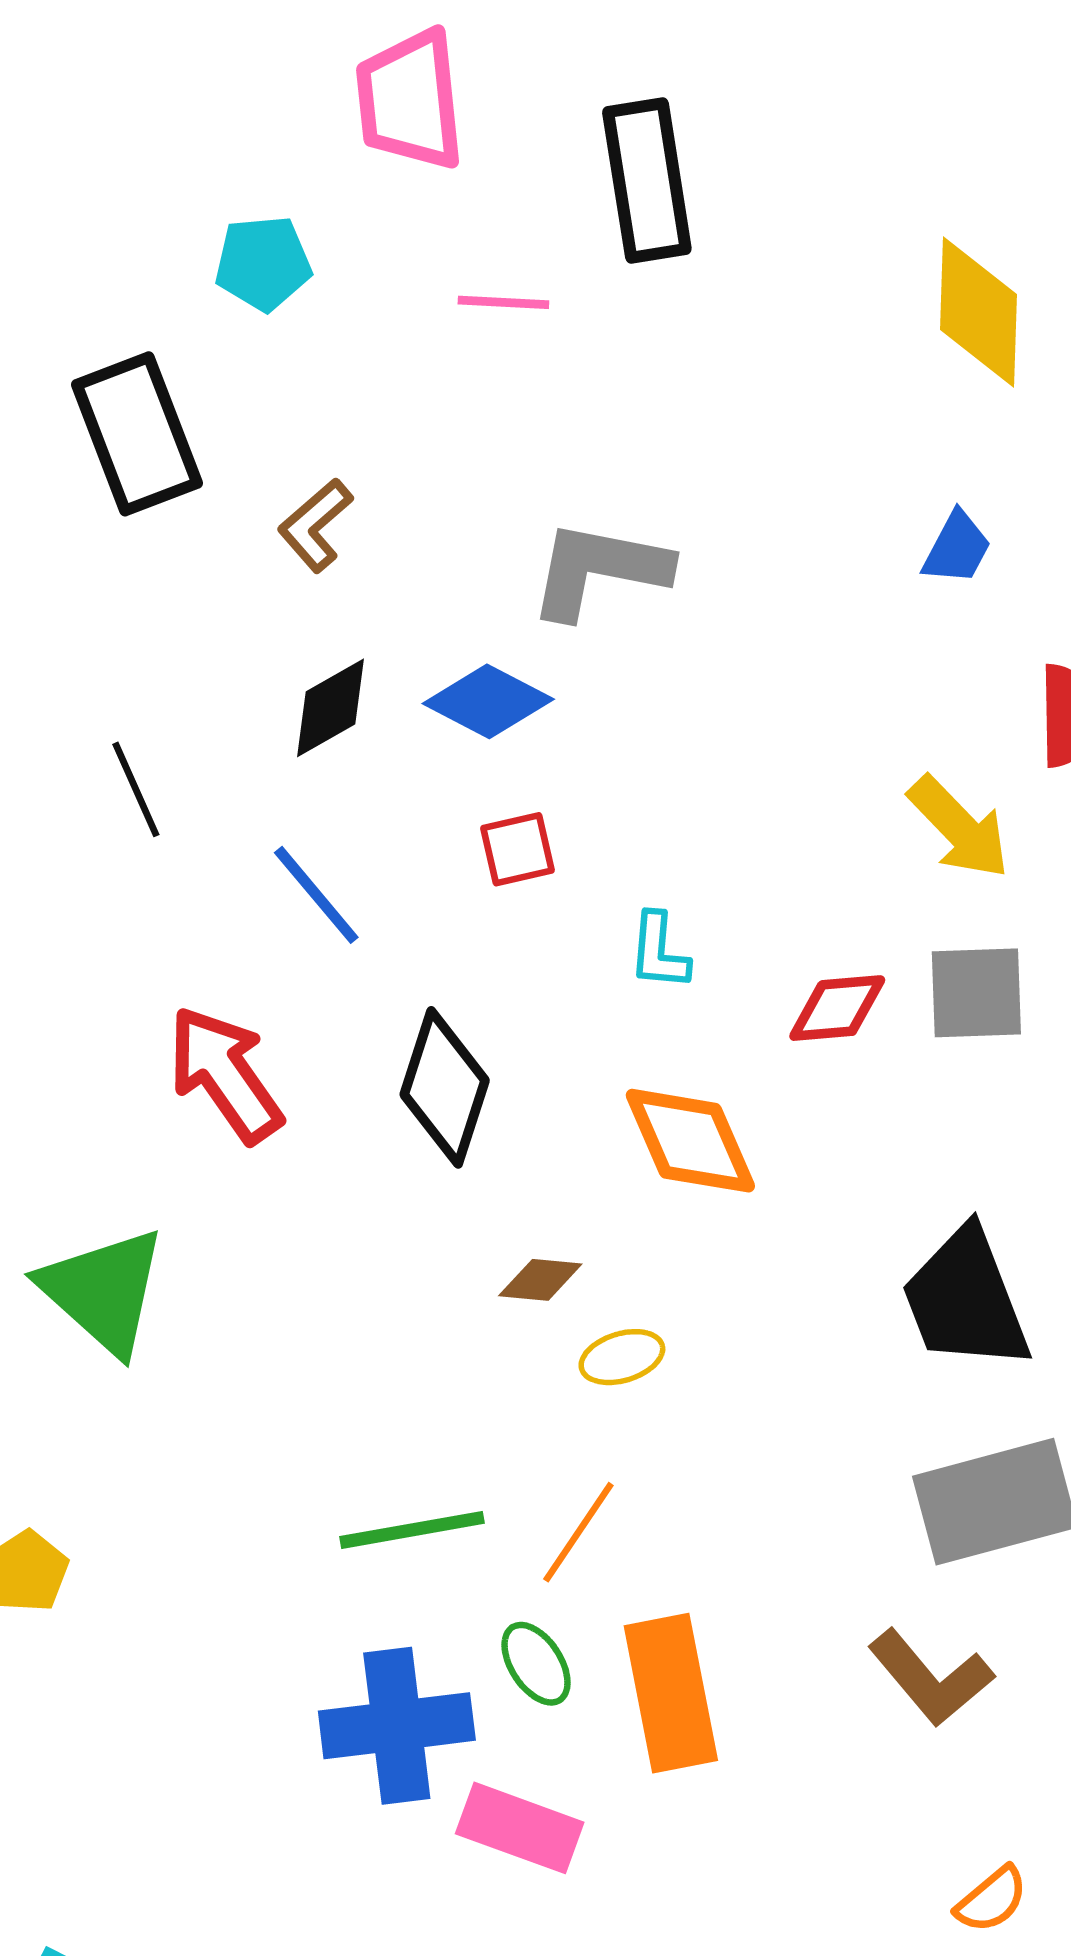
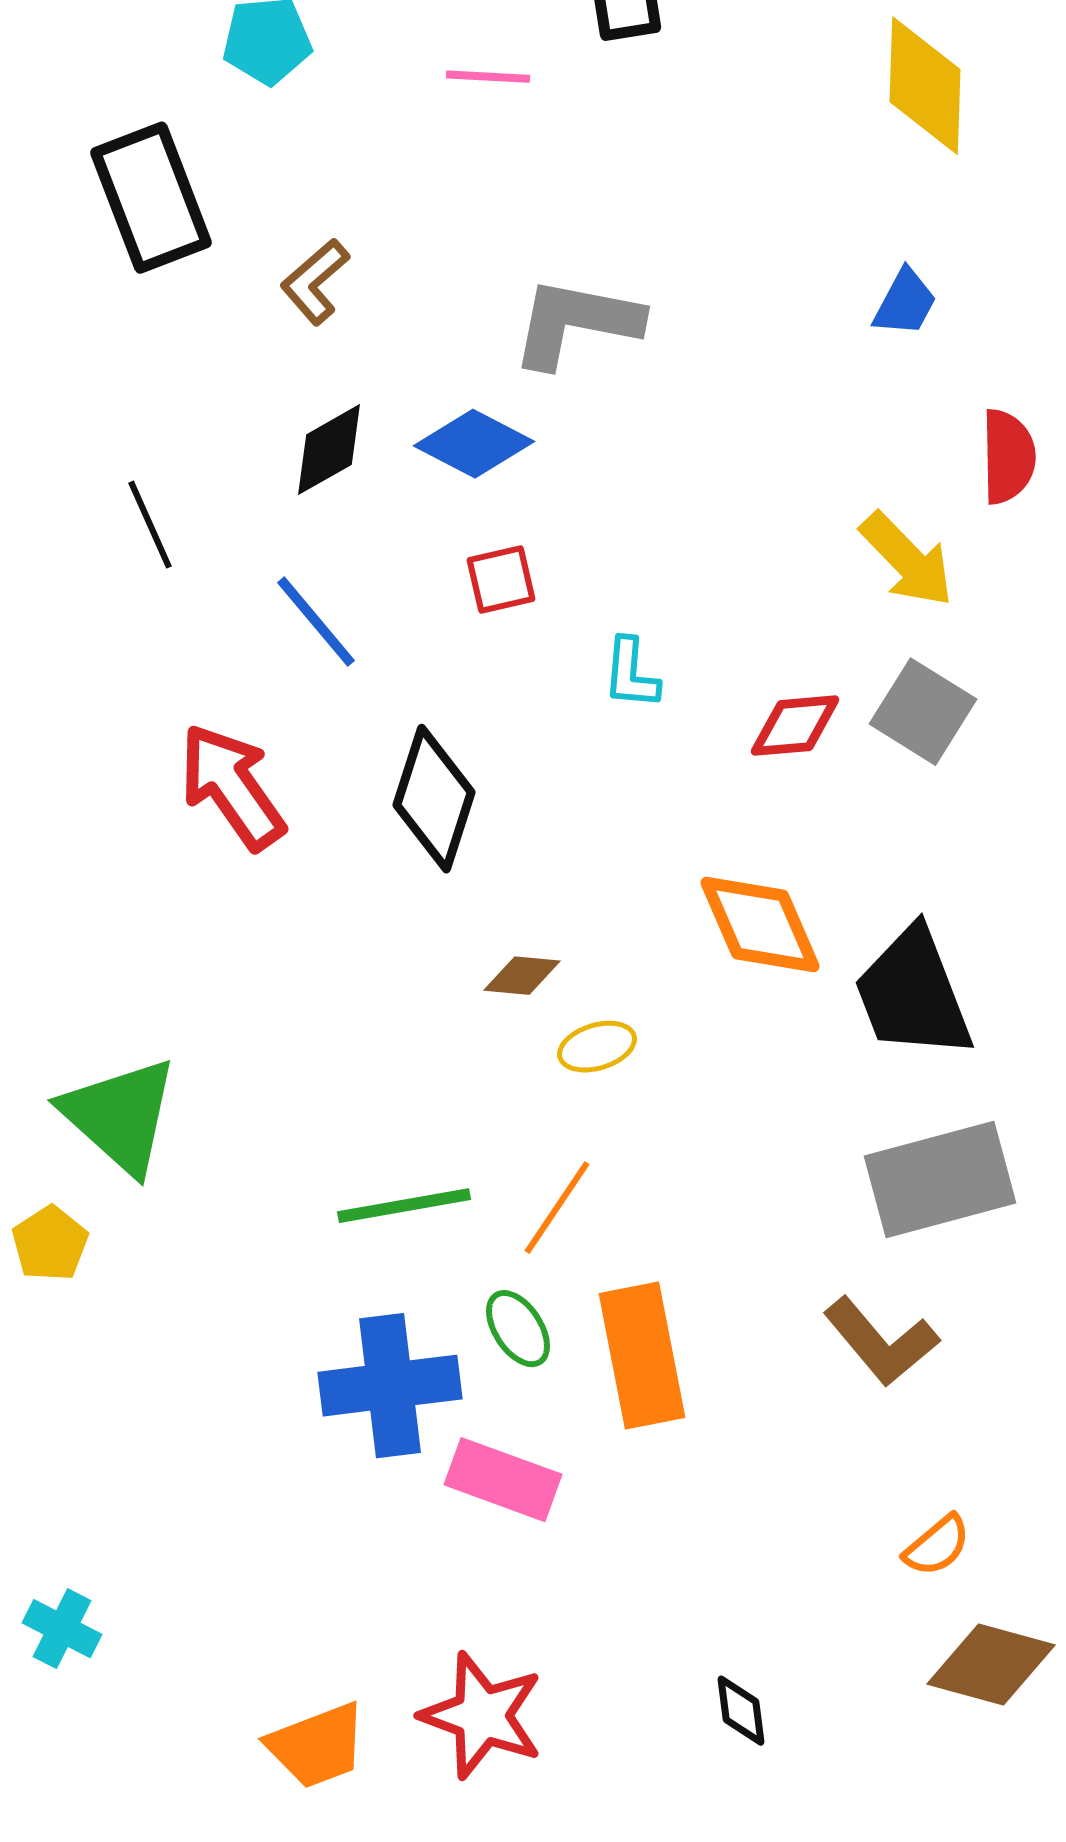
gray square: (976, 993) -> (923, 712), turned 34
orange diamond: (690, 1141) -> (760, 925), moved
green triangle: (103, 1291) -> (120, 1116), moved

